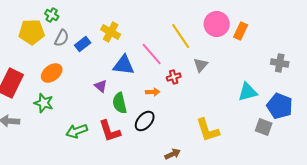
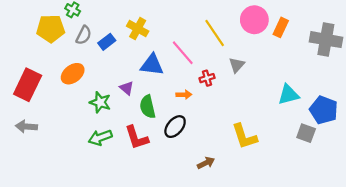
gray cross: (280, 63) -> (326, 40), moved, size x1.6
green star: (44, 103) -> (100, 102), moved

